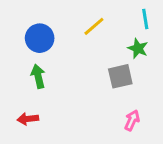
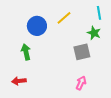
blue circle: (40, 38) -> (37, 26), moved
pink arrow: (132, 120) -> (81, 83), moved

